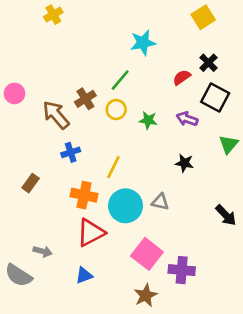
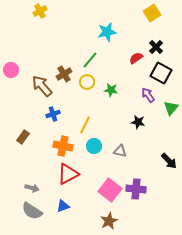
purple arrow: (187, 119) -> (148, 95), moved, turned 35
cyan circle: (126, 206) -> (94, 146), moved, size x0.6
purple cross: (182, 270) -> (136, 189), moved
gray semicircle: (19, 275) -> (32, 211), moved

